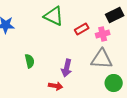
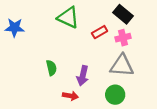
black rectangle: (115, 15) -> (123, 14), moved, turned 66
green semicircle: (30, 61) -> (51, 68), moved
green circle: (114, 83) -> (115, 95), moved

